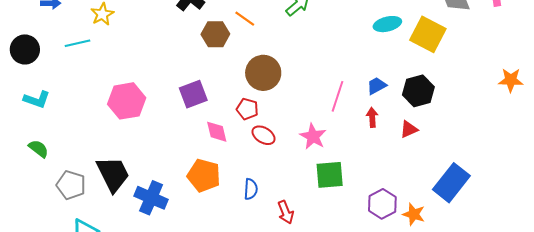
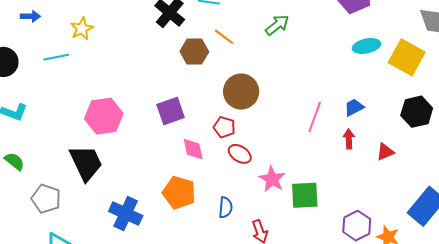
black hexagon: (418, 91) -> (417, 112), moved
pink star: (313, 136) -> (272, 179), moved
black trapezoid: (113, 174) -> (86, 163), moved

